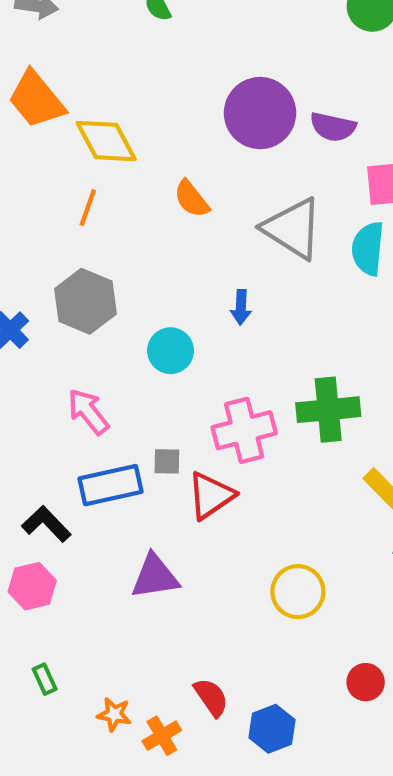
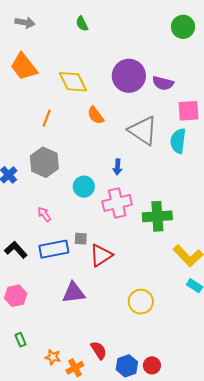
yellow diamond: (106, 141) -> (73, 82), moved
pink arrow: (88, 412) -> (44, 214), size x0.7
pink cross: (244, 430) -> (117, 203), moved
black L-shape: (46, 524) -> (16, 250), moved
red circle: (366, 682) -> (152, 365), moved

